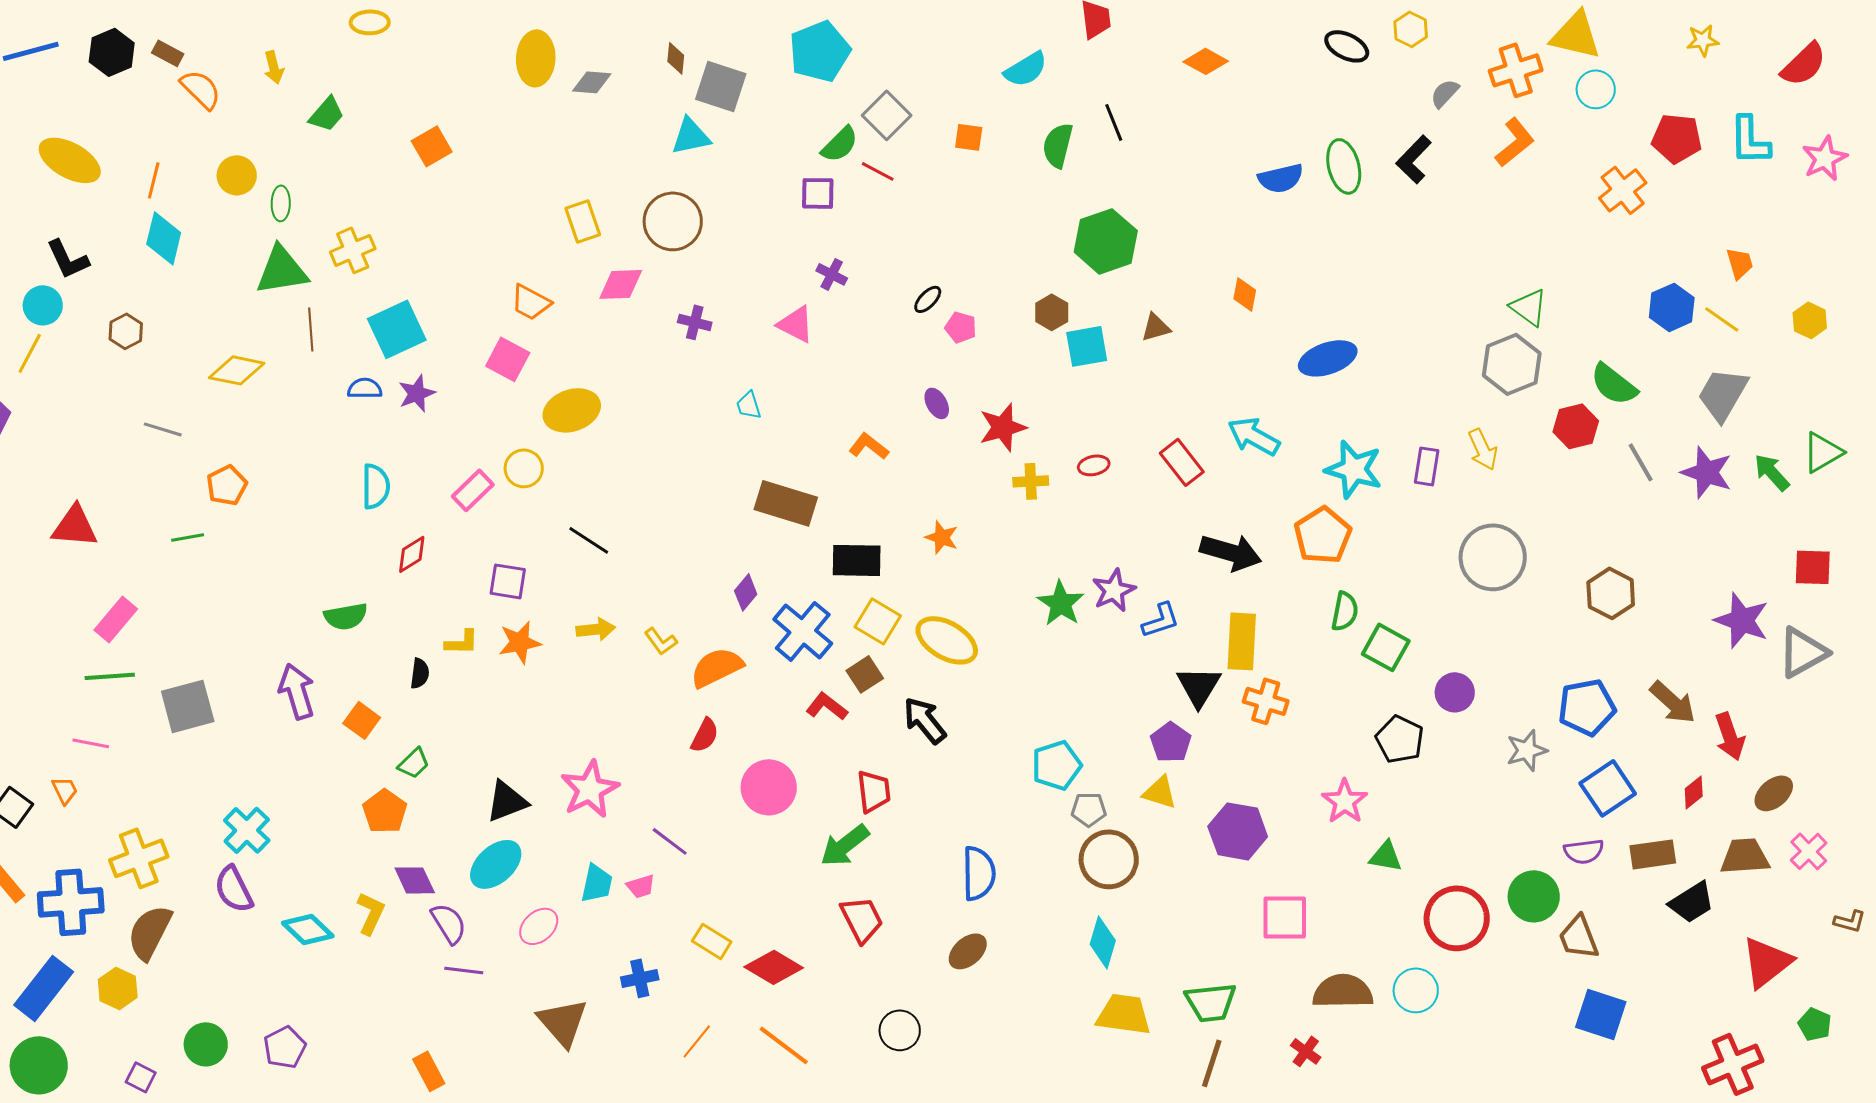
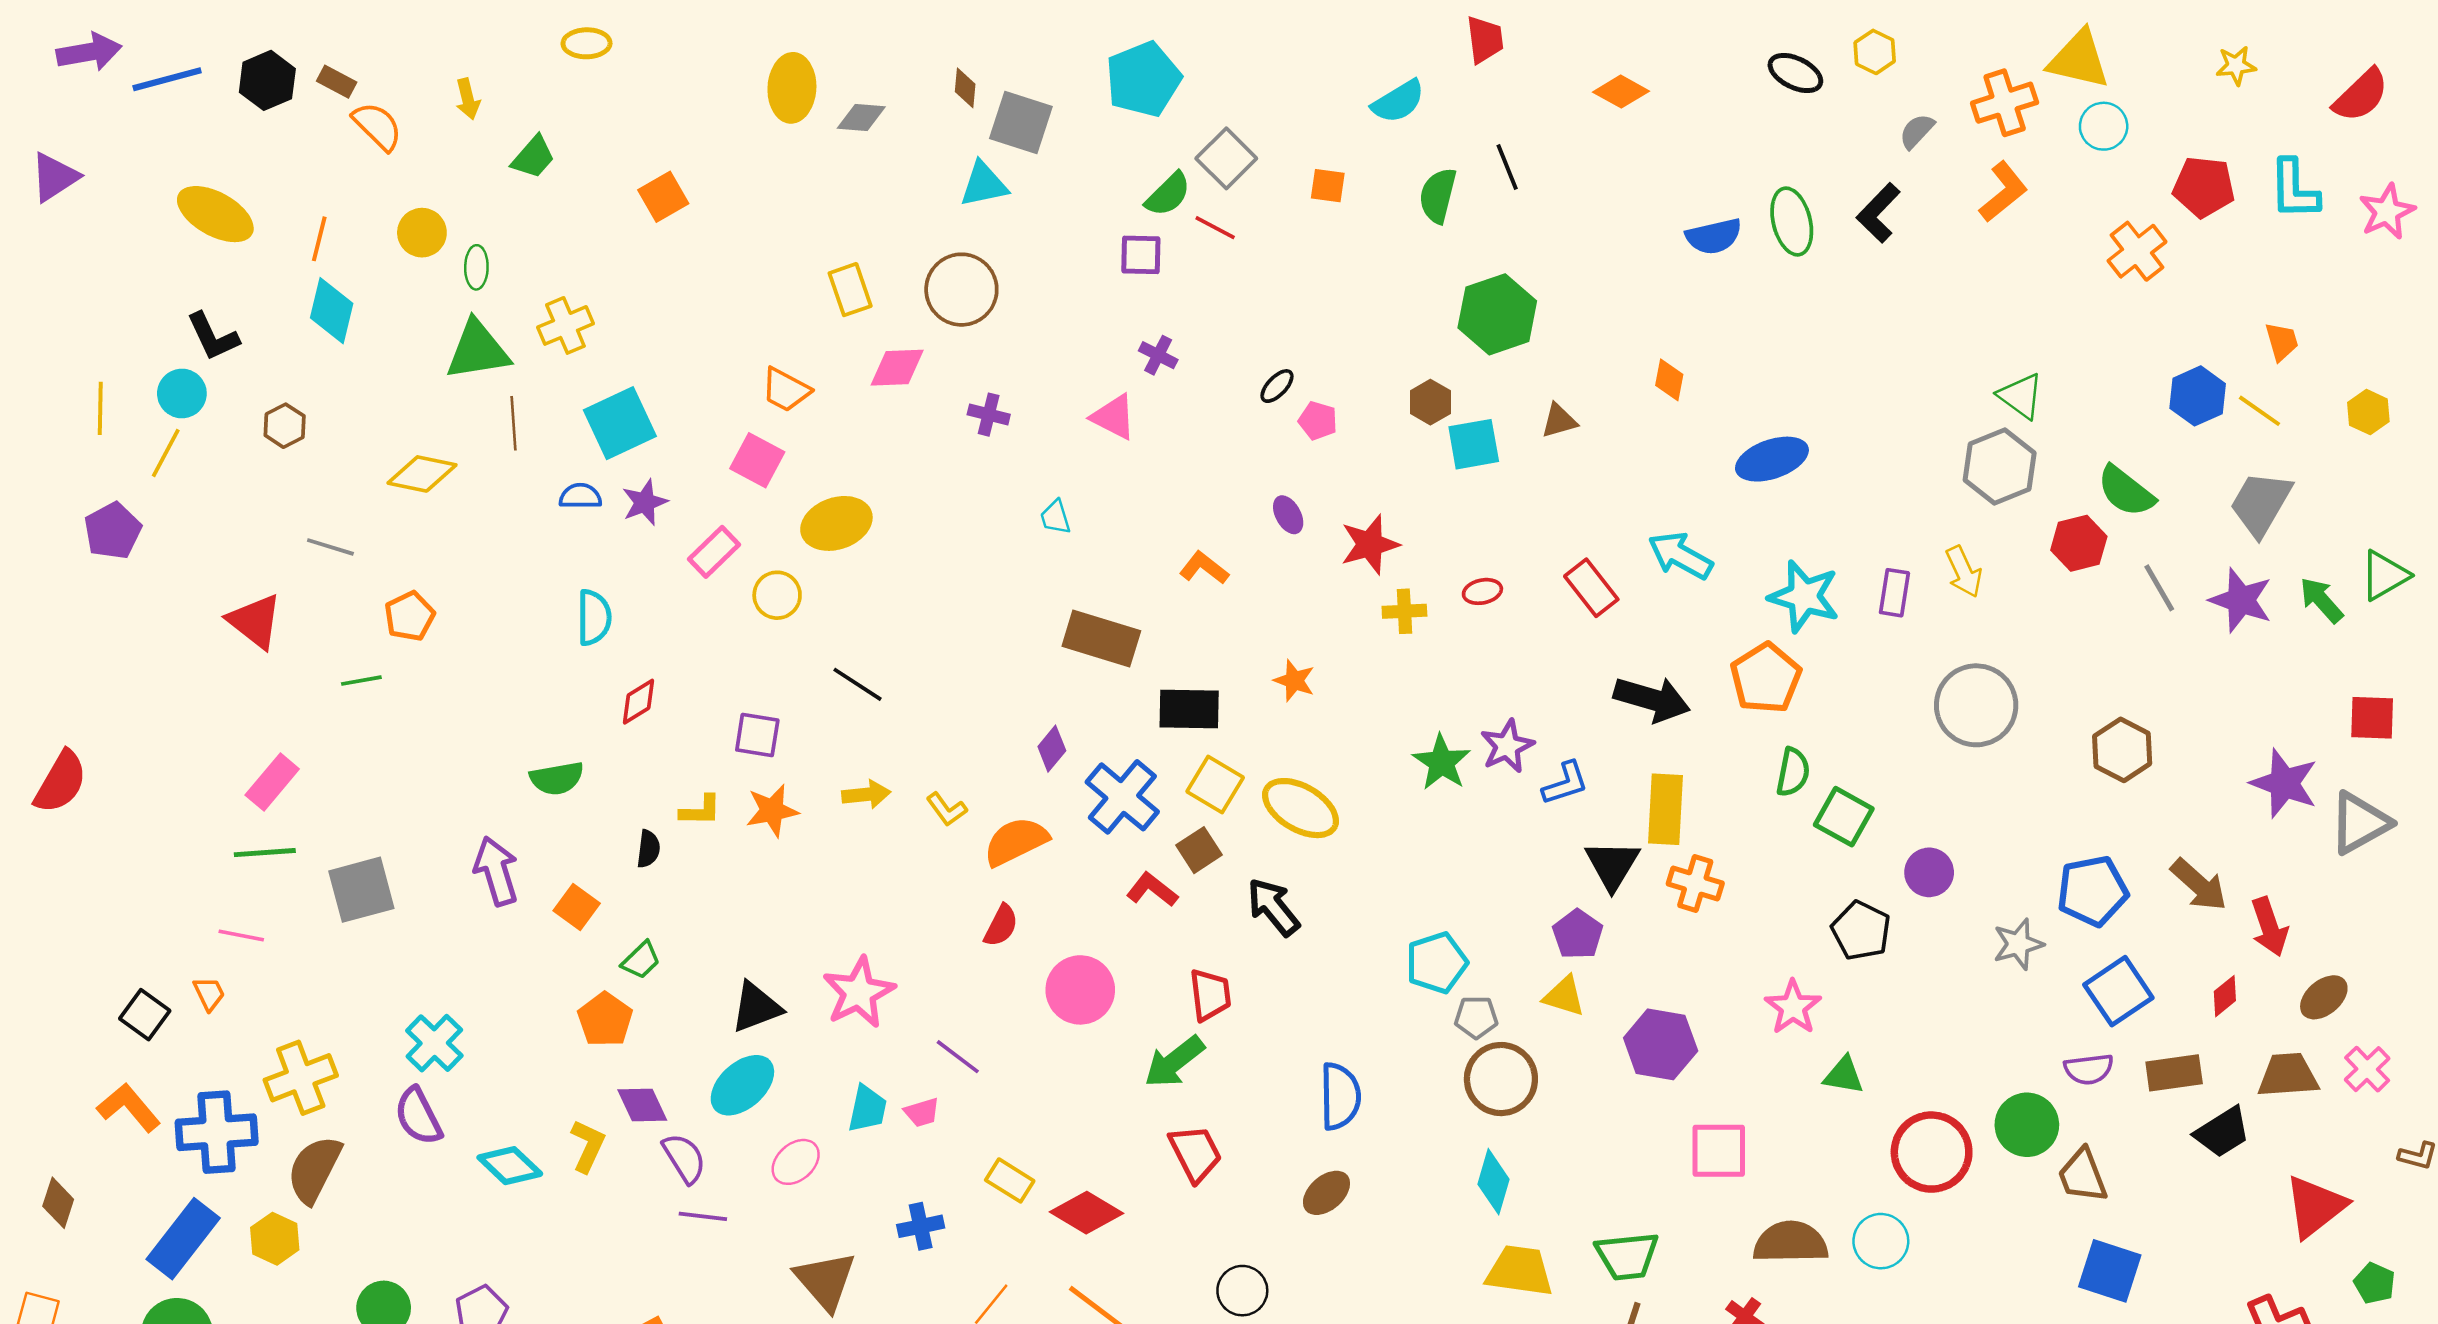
pink rectangle: (473, 490) -> (714, 552), moved
red triangle: (75, 526) -> (255, 621), moved, turned 33

